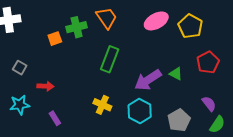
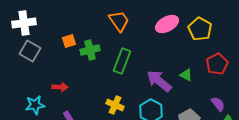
green cross: (77, 27) -> (90, 50), moved
gray square: (20, 68) -> (30, 51), moved, size x1.5
purple arrow: (148, 80) -> (159, 81), turned 72

